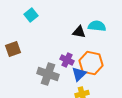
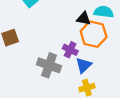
orange hexagon: (91, 63) -> (94, 34), moved

